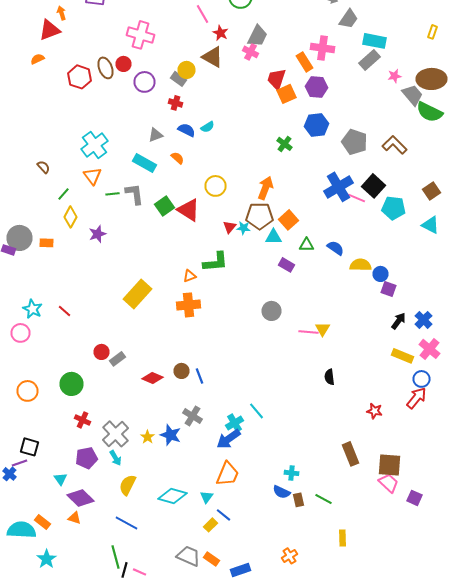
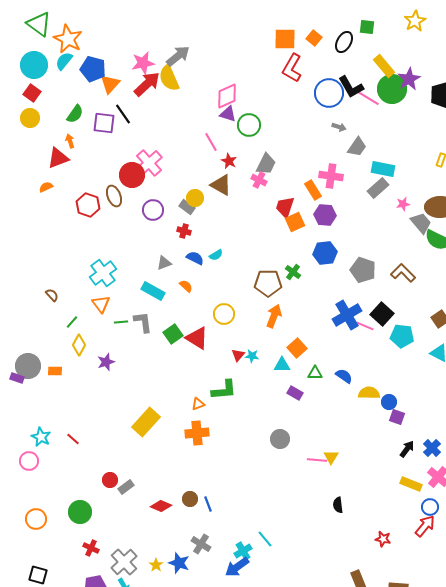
pink cross: (140, 35) -> (149, 163), turned 32
red circle: (124, 64) -> (132, 175), moved, size x1.6
brown pentagon: (260, 216) -> (268, 283), moved

